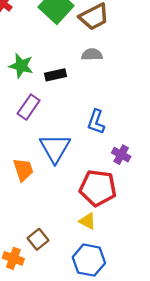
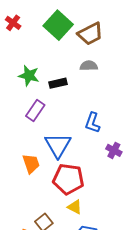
red pentagon: (98, 188) -> (68, 179), moved
yellow triangle: (87, 221) -> (75, 207), moved

